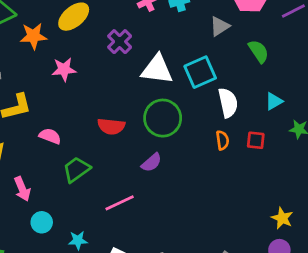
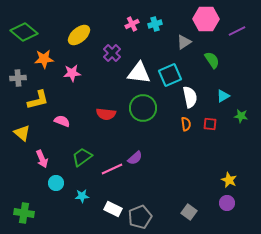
orange star: (33, 36) -> (44, 59), moved
purple semicircle: (152, 163) -> (135, 158), moved
green trapezoid: (76, 169) -> (82, 157), moved

